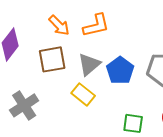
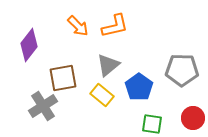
brown square: (52, 59) -> (63, 78), moved
blue pentagon: (120, 70) -> (139, 87), moved

